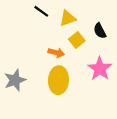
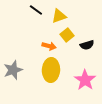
black semicircle: (100, 31) -> (87, 45), moved, turned -80
pink star: (100, 69) -> (85, 80), moved

